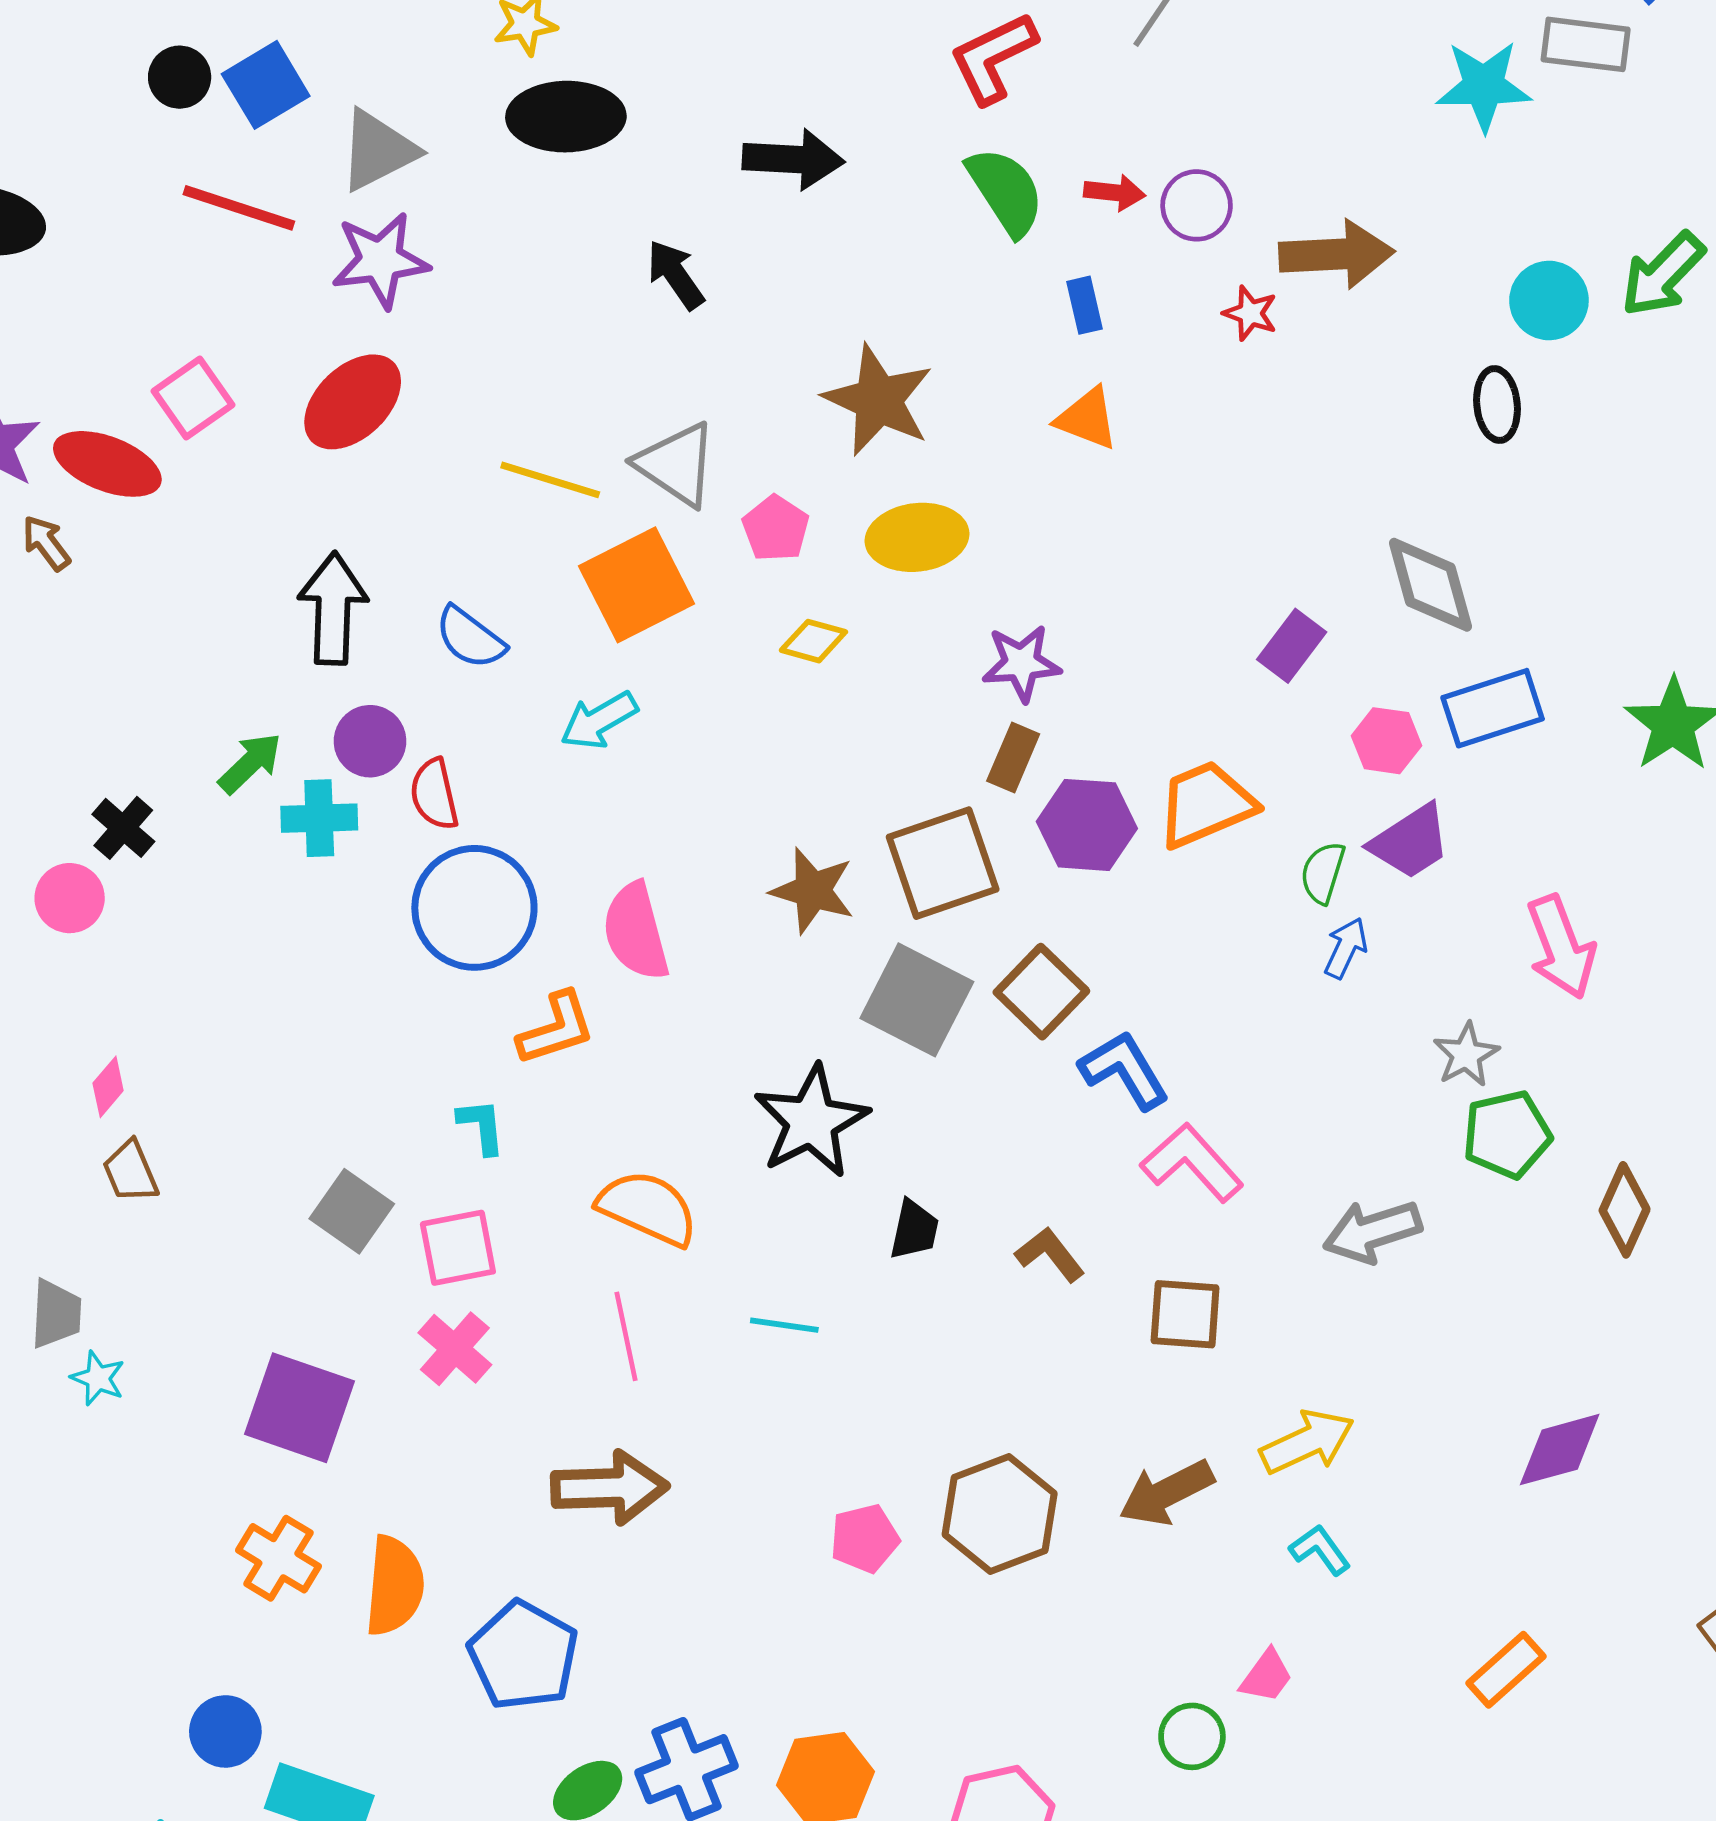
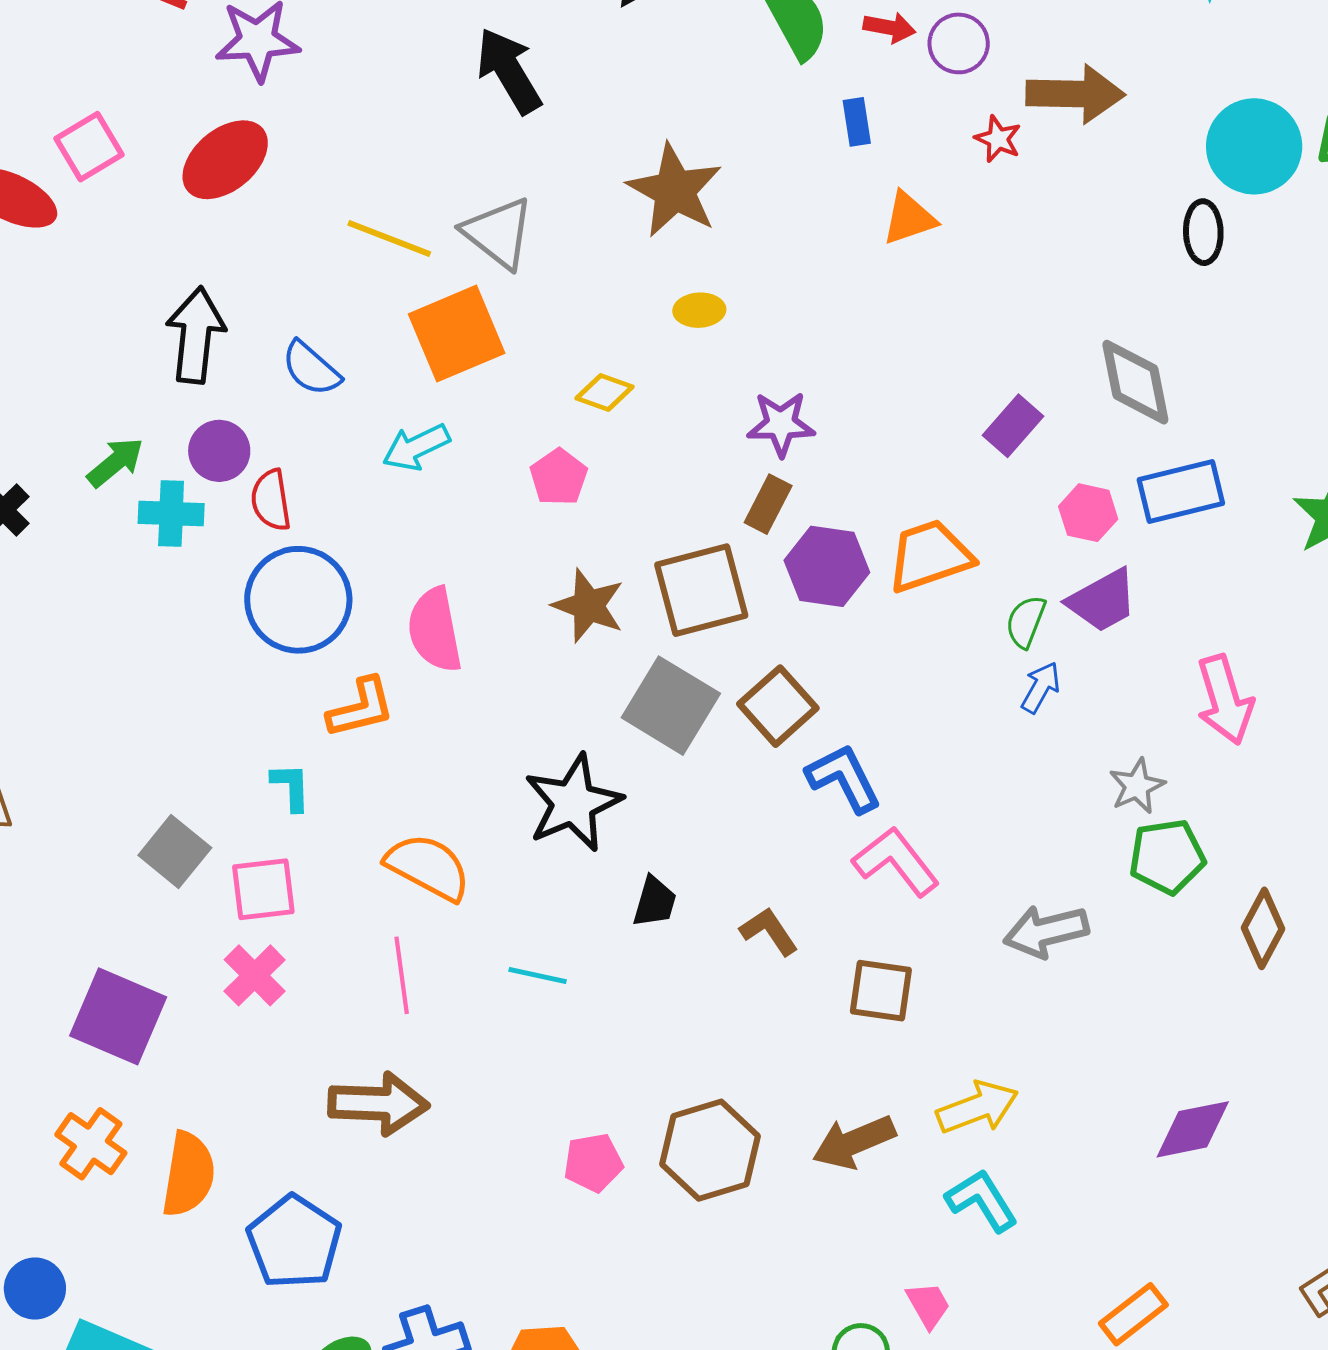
black arrow: (675, 275) -> (509, 71), size x1.4
cyan circle: (1549, 301) -> (1254, 146), size x1.4
orange triangle: (1087, 419) -> (909, 218), moved, turned -44
pink pentagon: (776, 528) -> (559, 477), moved
yellow ellipse: (917, 537) -> (699, 310), size x0.6
cyan L-shape: (1320, 1550) -> (982, 1200), size x1.4
pink trapezoid: (1266, 1676) -> (928, 1305), turned -70

